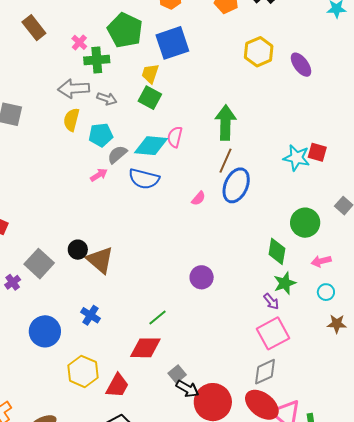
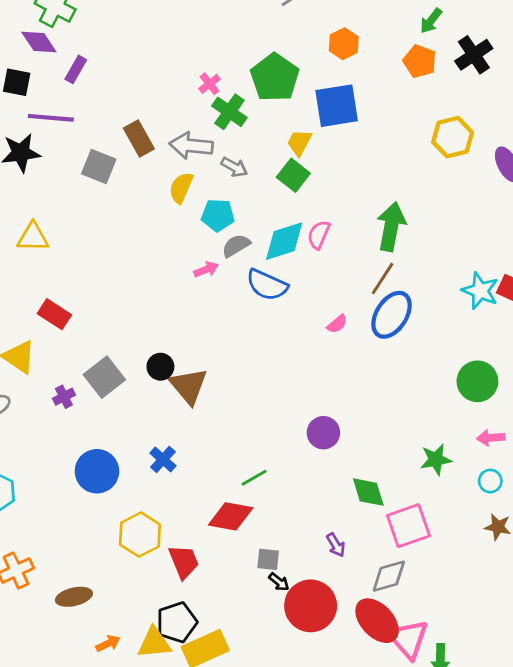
brown rectangle: (34, 28) -> (139, 138), moved
green cross: (97, 60) -> (229, 112), turned 30
cyan diamond: (151, 146) -> (284, 241), turned -32
green diamond: (277, 251) -> (368, 492), moved, turned -36
purple arrow: (271, 301) -> (336, 545), moved
gray square: (177, 374) -> (268, 559), turned 36
red trapezoid: (117, 386) -> (184, 562), turned -60
black arrow: (187, 389) -> (279, 582), size x0.7

